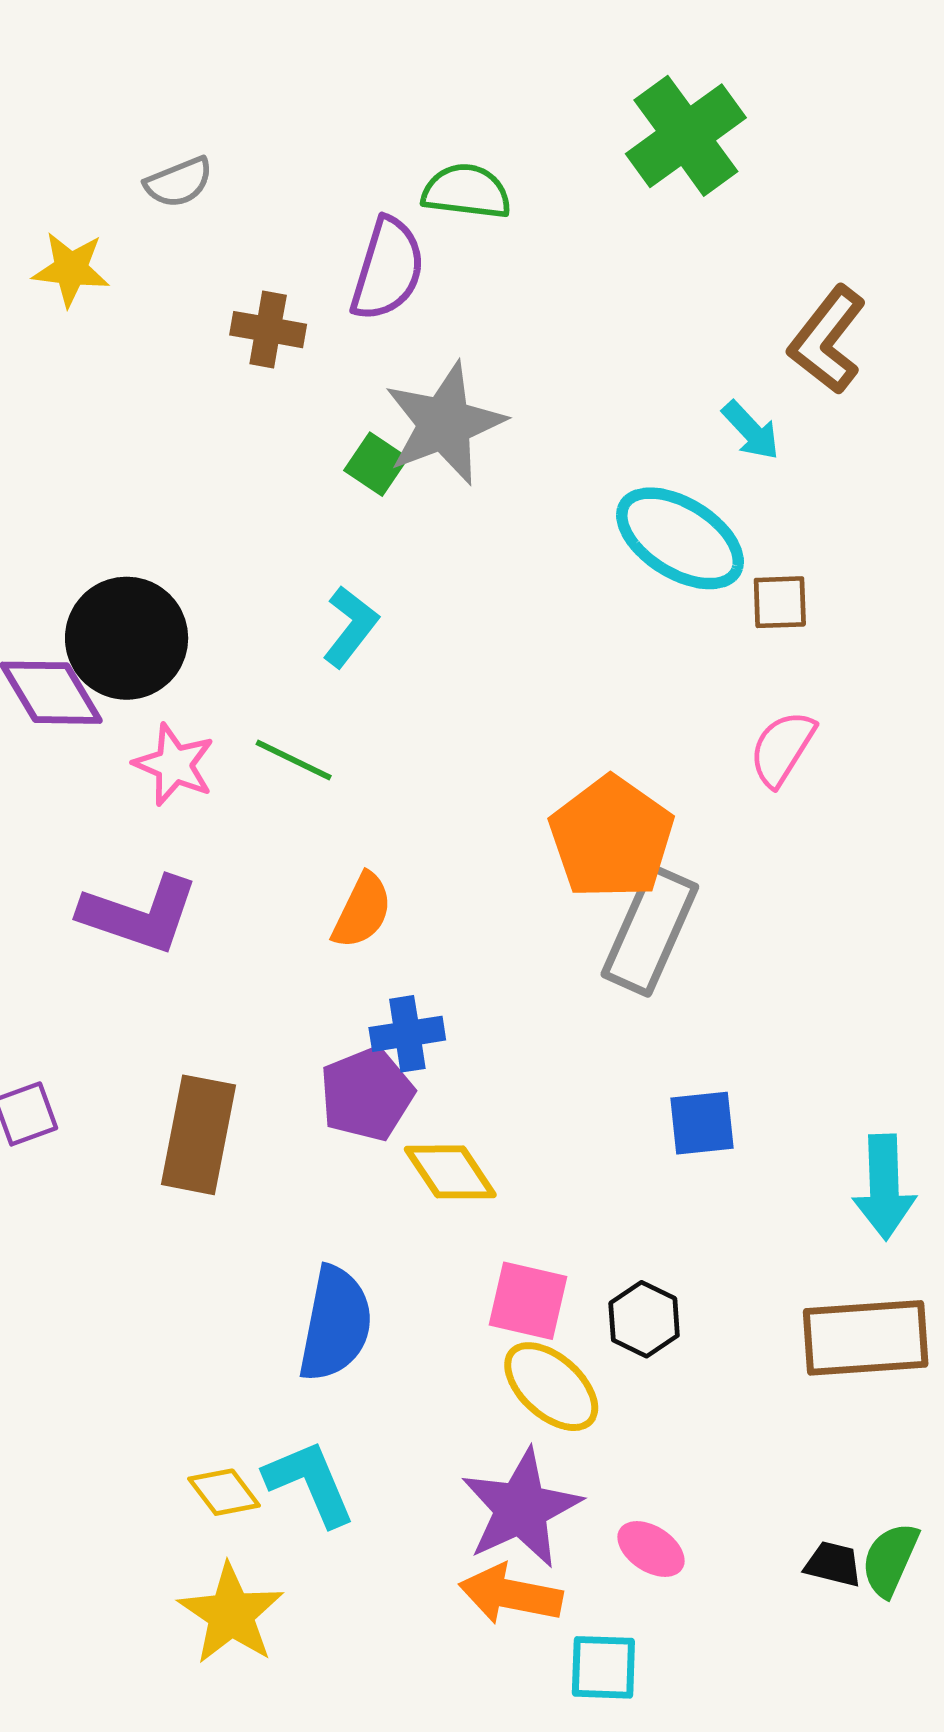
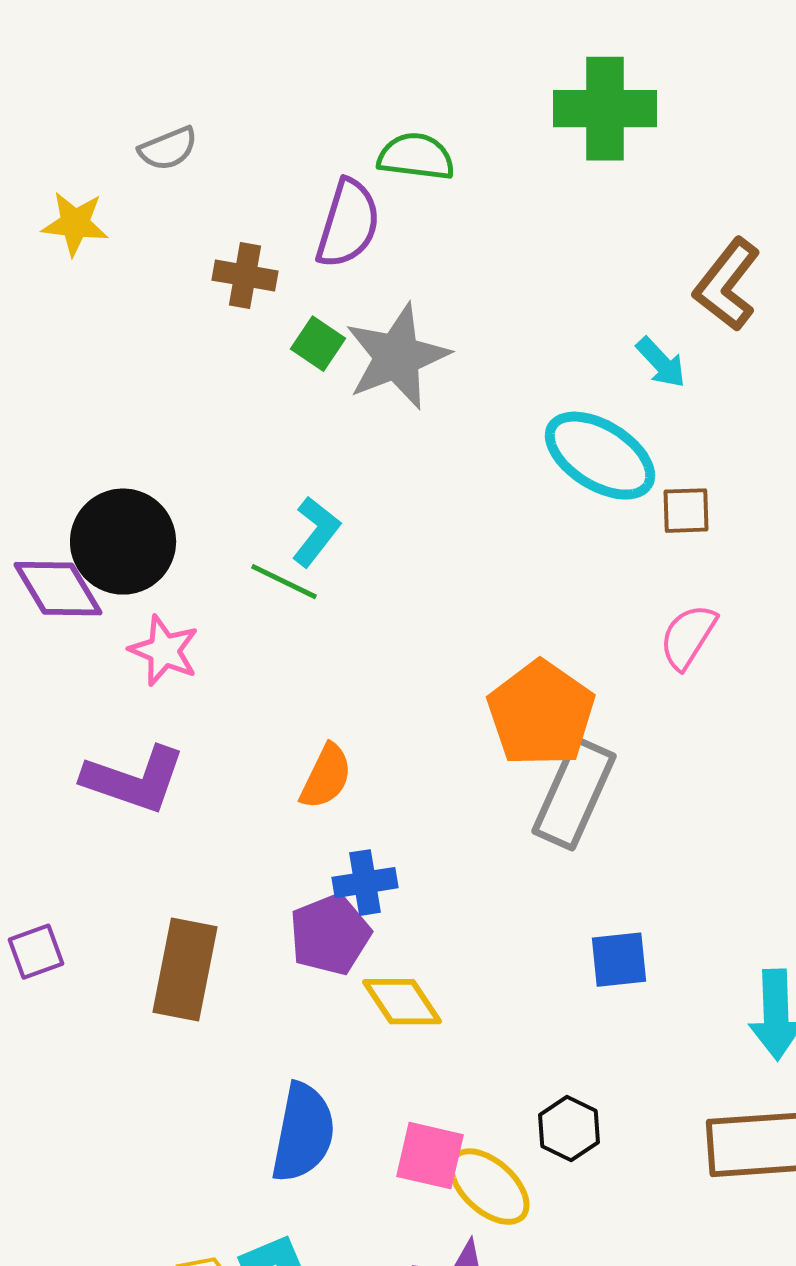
green cross: (686, 136) -> (605, 109), turned 36
green square: (376, 464) -> (318, 344), moved
green line: (294, 760) -> (284, 582), moved
pink square: (528, 1301) -> (430, 1156), moved

